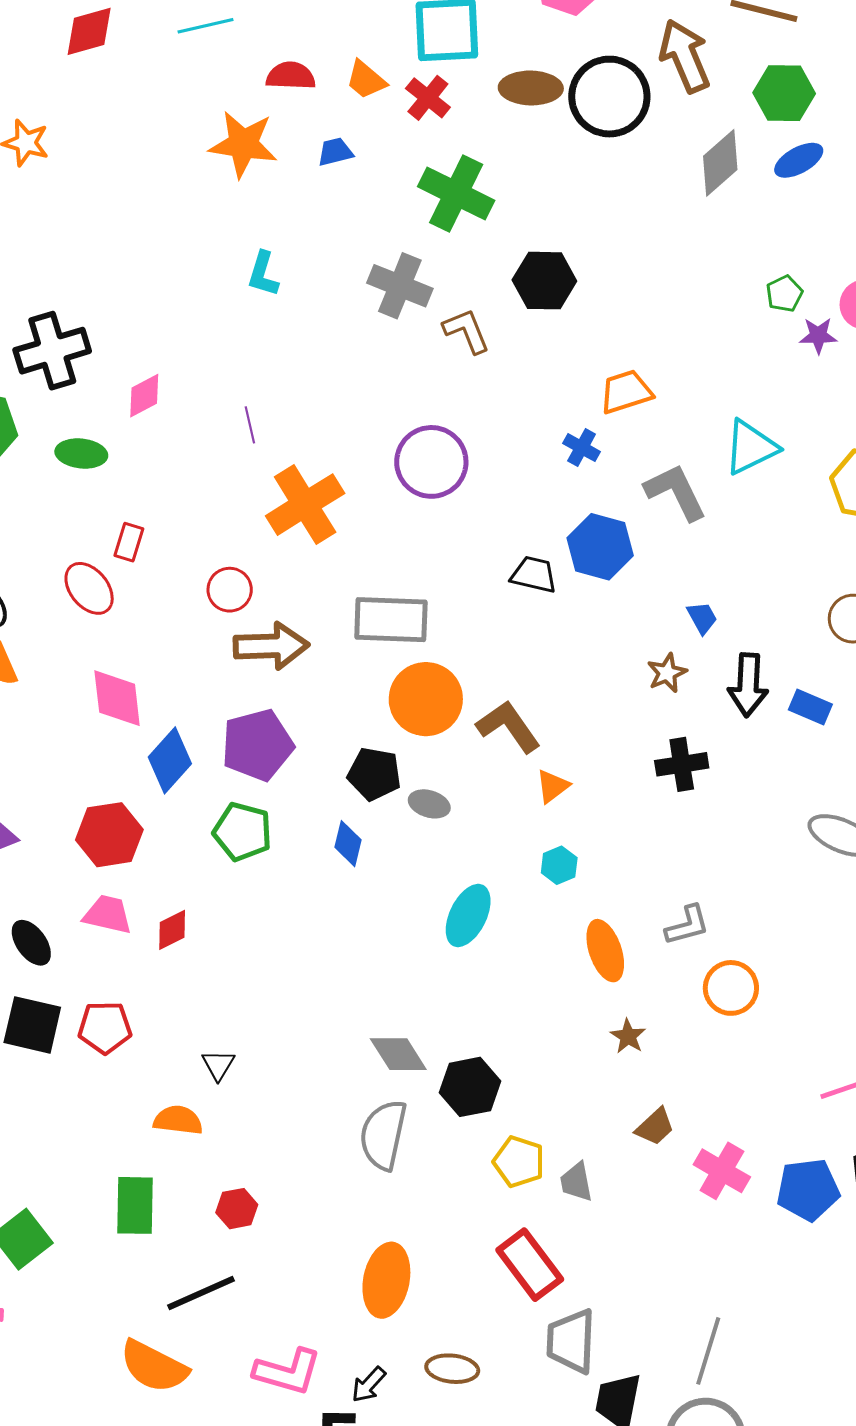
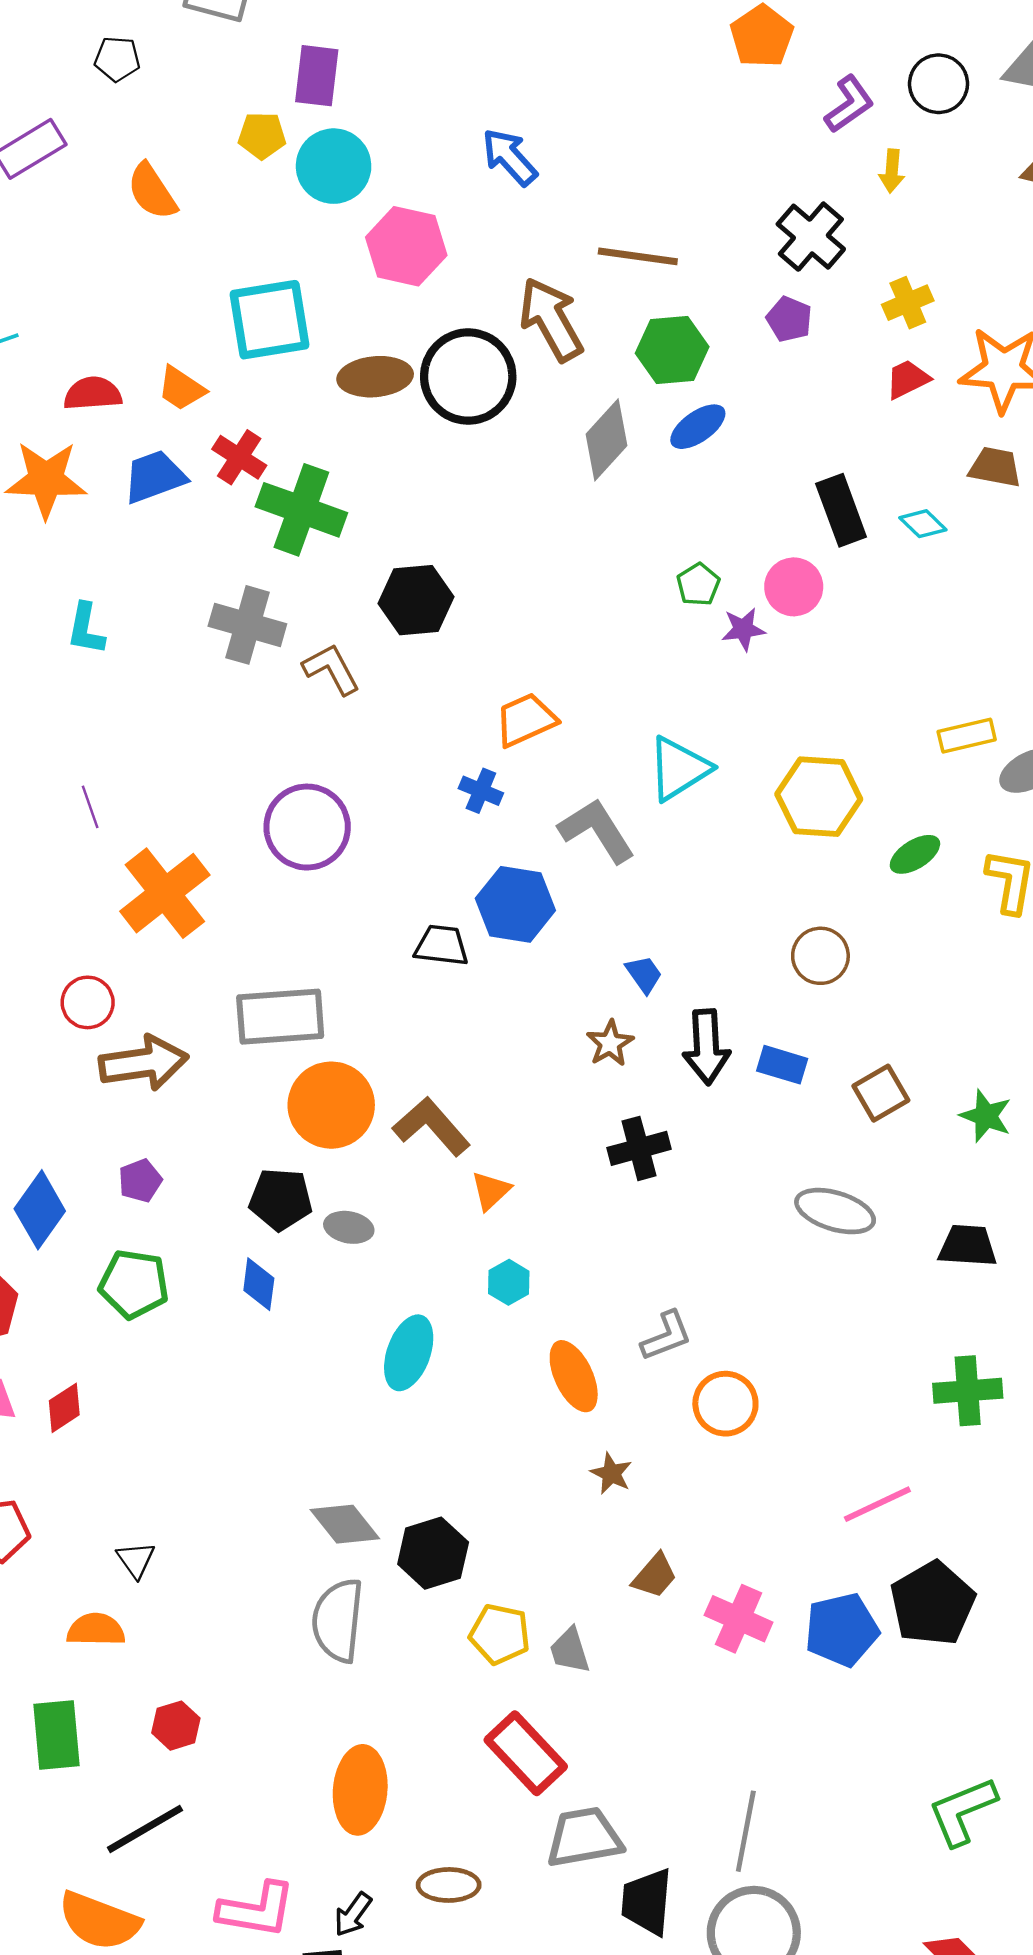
red cross: (428, 98) -> (239, 457), moved
blue trapezoid: (335, 152) -> (155, 477), size x1.5
purple pentagon: (257, 745) -> (140, 1181), size x0.5
gray trapezoid: (571, 1341) -> (584, 1837), turned 84

